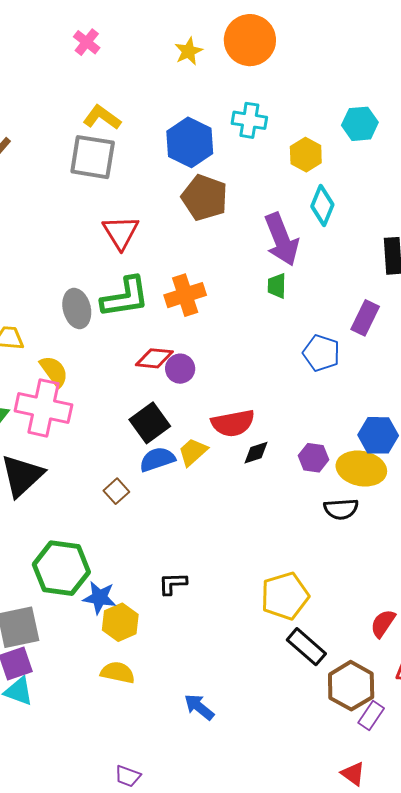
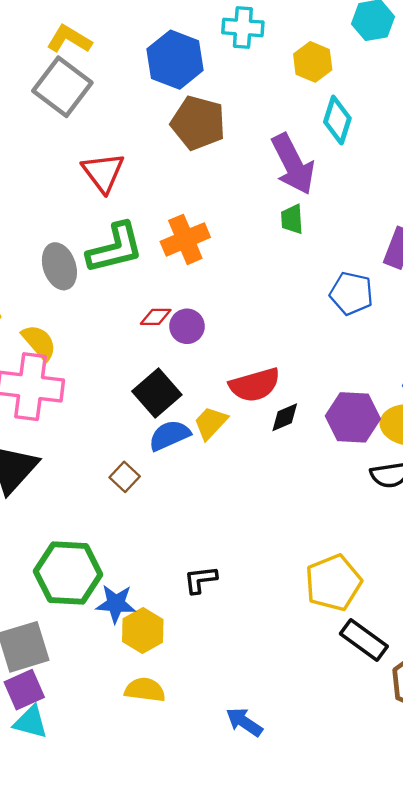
gray square: (93, 157) -> (62, 87), turned 33
red diamond: (154, 358) -> (156, 317), size x0.7
purple hexagon: (313, 458) -> (353, 417), size x1.5

